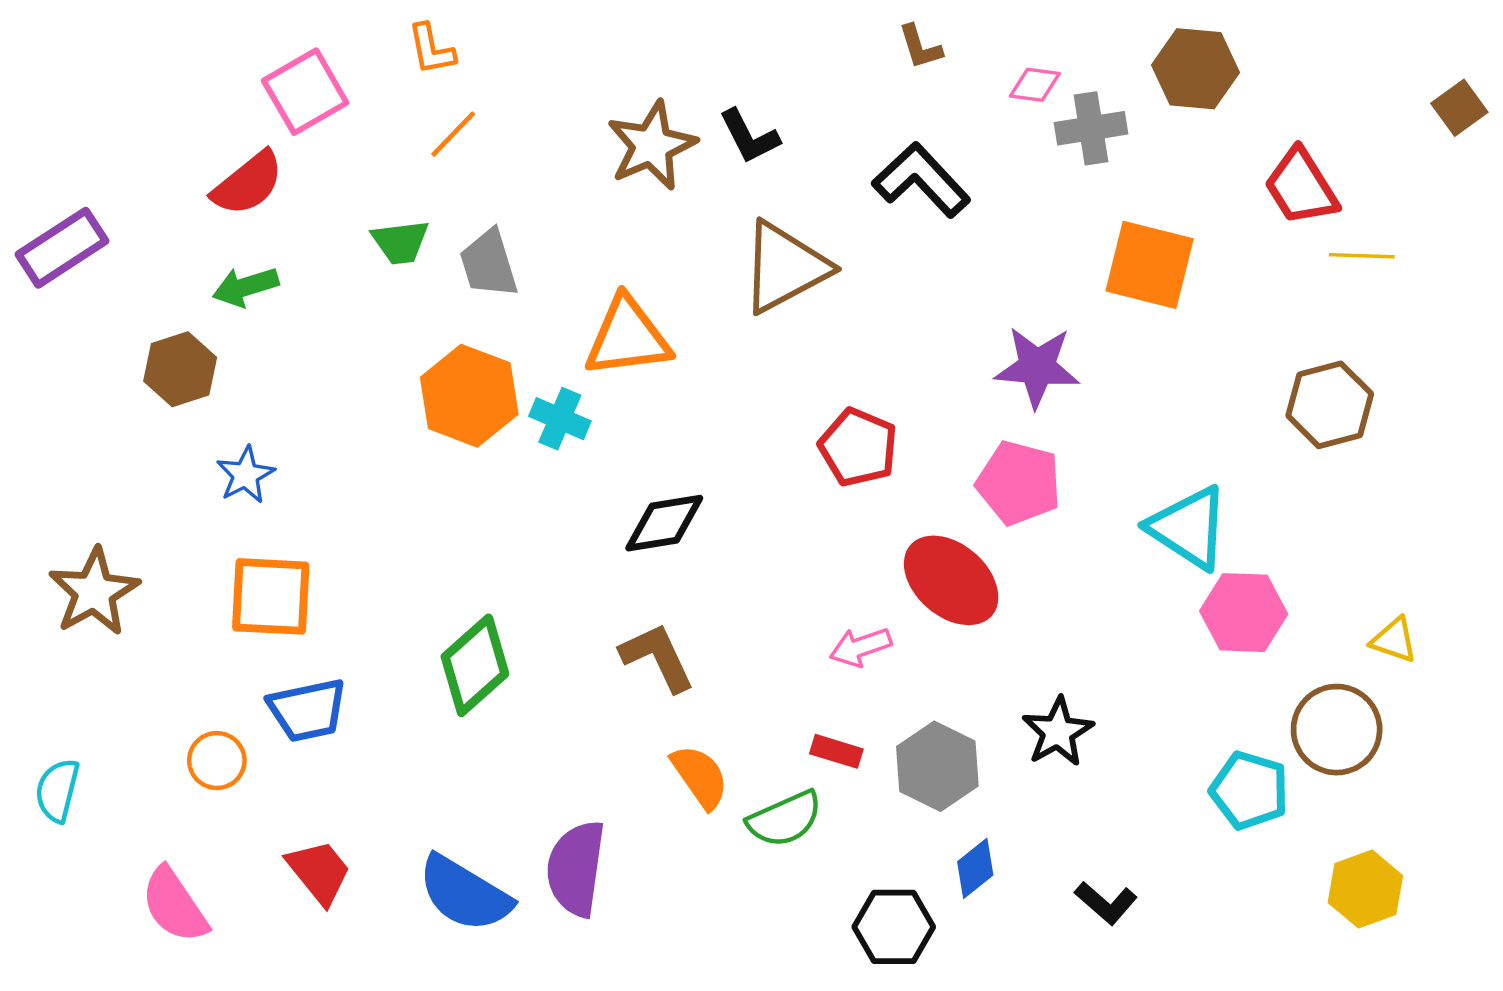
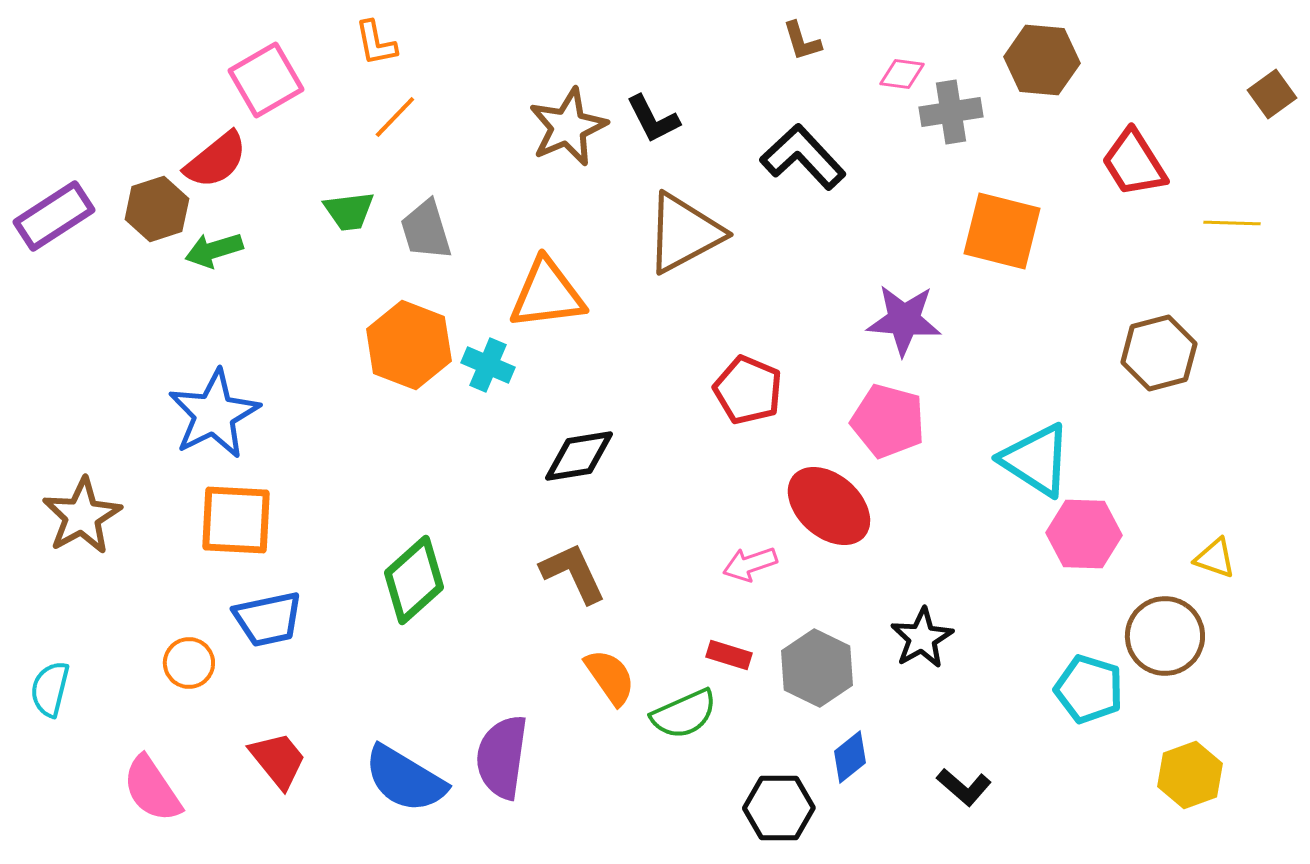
yellow line: (1362, 256) -> (1232, 223), moved
brown hexagon: (180, 369) -> (157, 209), moved
blue star: (246, 475) -> (214, 414), size x1.8

